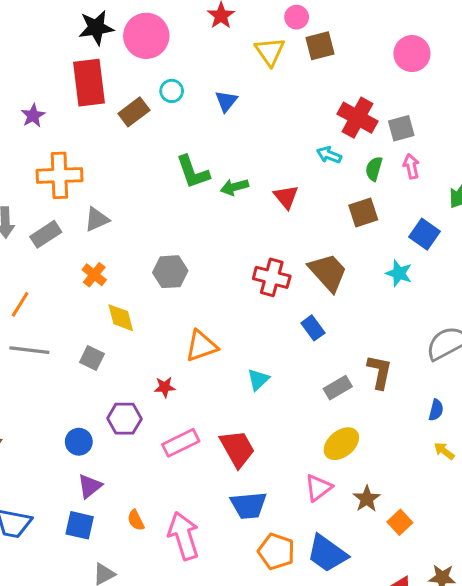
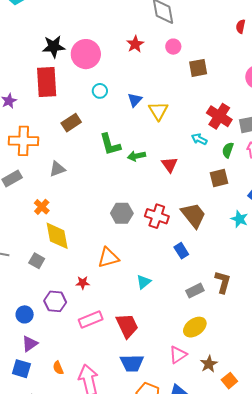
pink circle: (297, 17) -> (173, 47), moved
yellow triangle: (270, 51) -> (158, 111), moved
brown rectangle: (134, 112) -> (71, 123), moved
gray triangle: (97, 219) -> (57, 169), moved
gray hexagon: (170, 272) -> (122, 213), moved
yellow diamond: (121, 318) -> (57, 236), size x1.4

